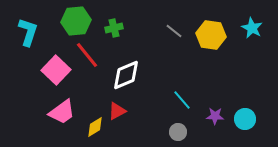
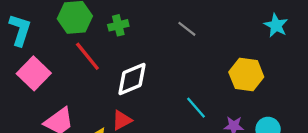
yellow hexagon: (211, 35) -> (246, 75), moved
pink square: (56, 70) -> (34, 73), moved

